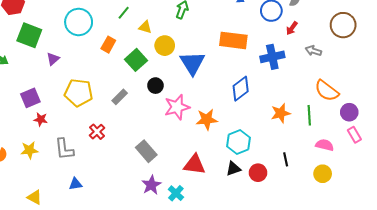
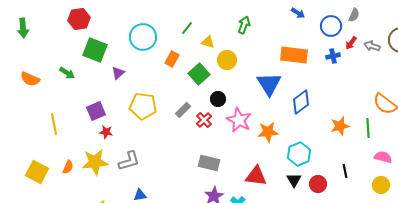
gray arrow: (313, 51) -> (372, 46), moved
blue cross: (272, 57) -> (333, 56), moved, size x0.6
blue triangle: (192, 63) -> (269, 84), moved
pink star: (177, 107) -> (239, 120), turned -30
red cross: (97, 132) -> (204, 120), moved
gray L-shape: (64, 149) -> (129, 161), turned -100
yellow star: (29, 150) -> (95, 162), size x1.5
gray rectangle: (146, 151) -> (209, 163), turned -35
black triangle: (233, 169) -> (294, 180), turned -42

